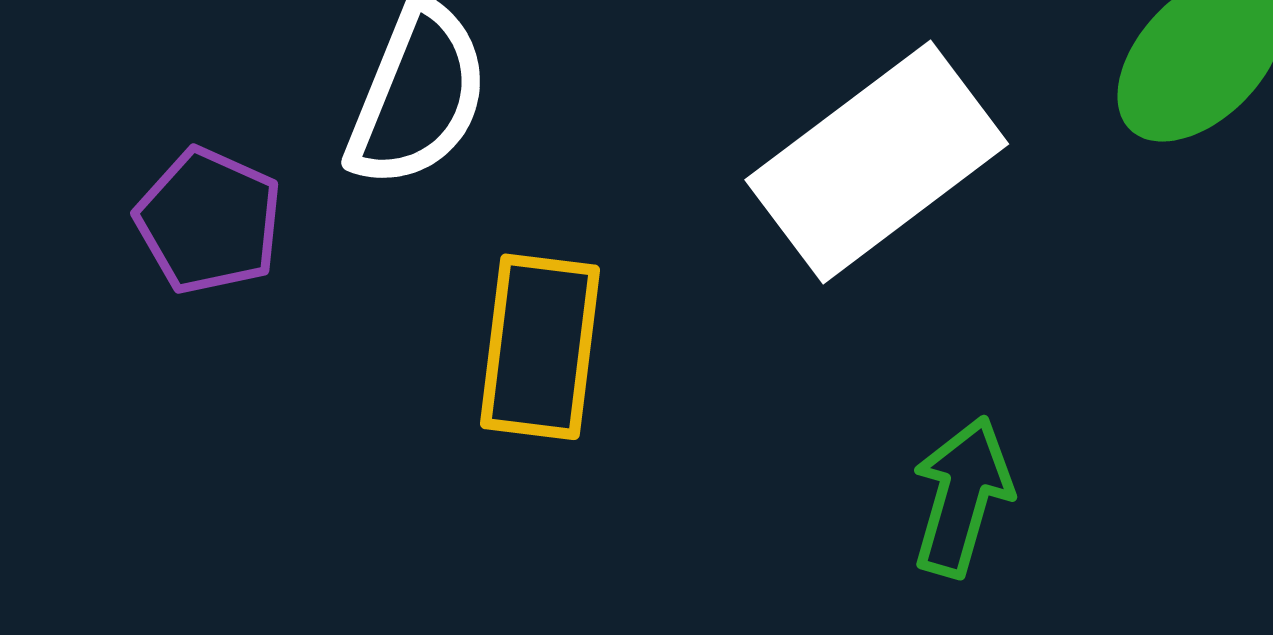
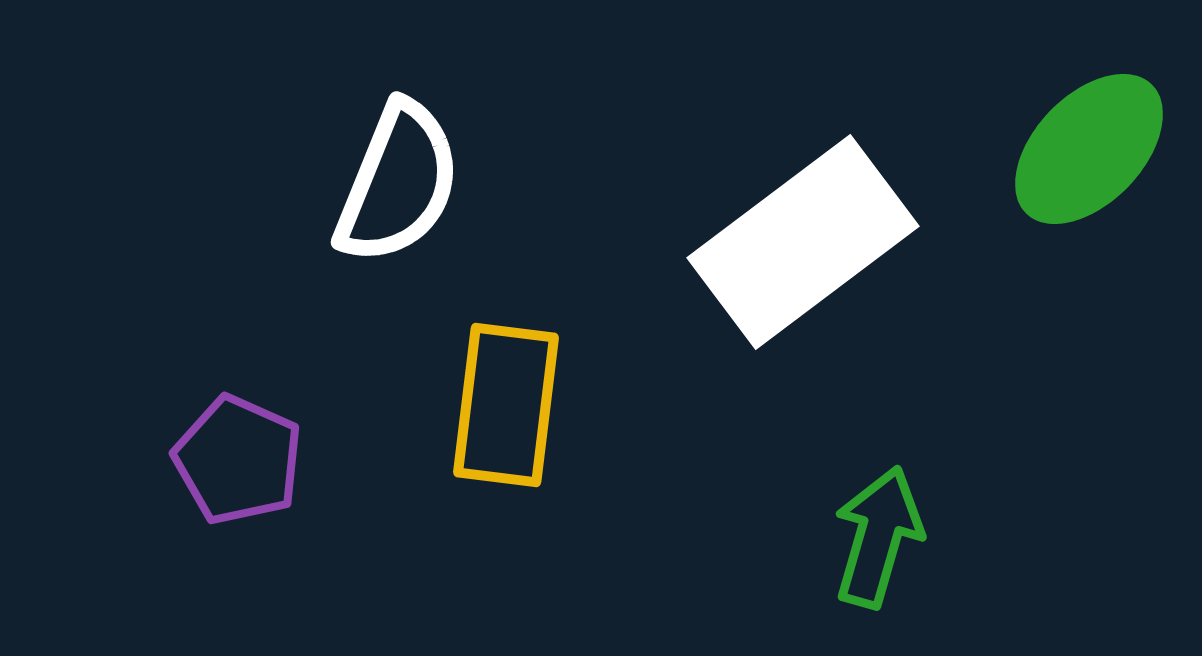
purple pentagon: (209, 221) -> (238, 460), moved

